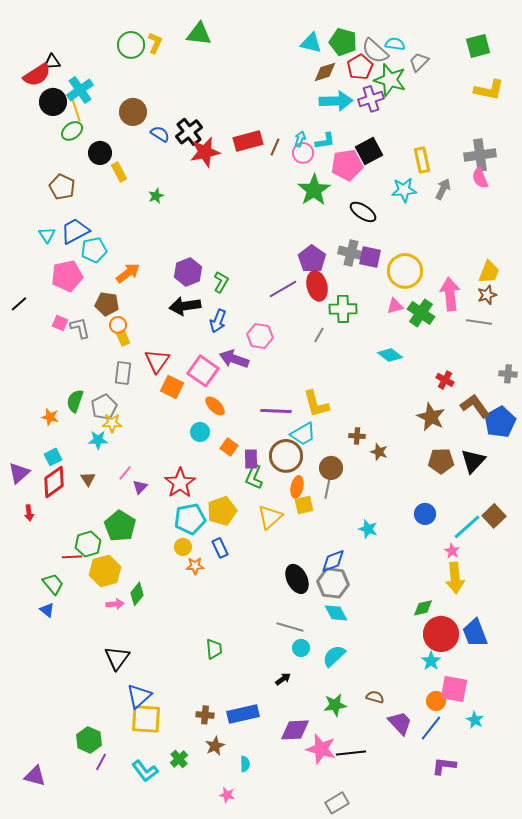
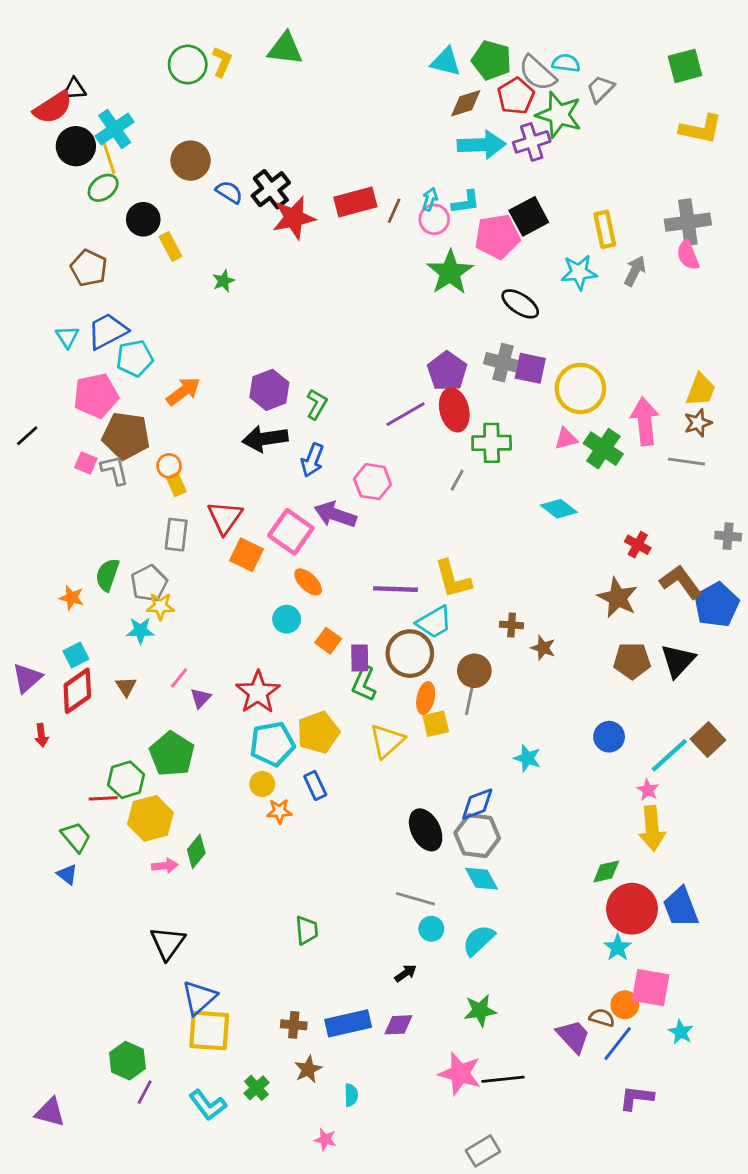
brown pentagon: (107, 304) -> (126, 436), moved, size x1.4
brown semicircle: (375, 697) -> (602, 1018), moved
purple diamond: (295, 730) -> (398, 1025), moved, size x0.7

